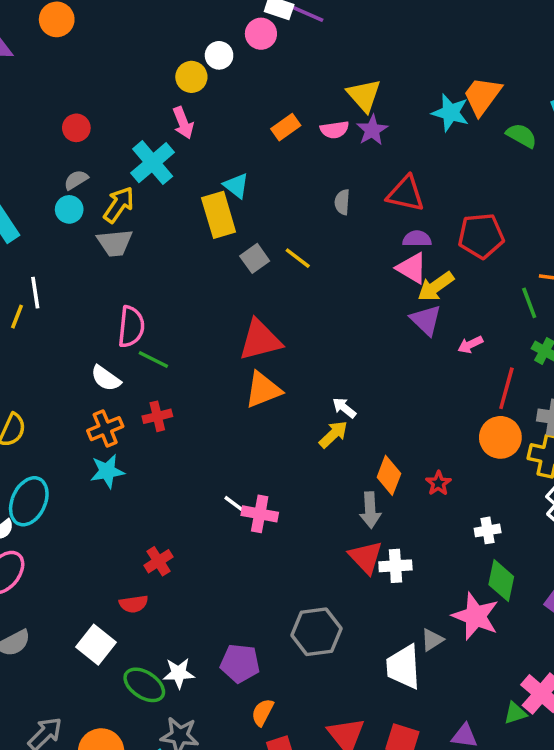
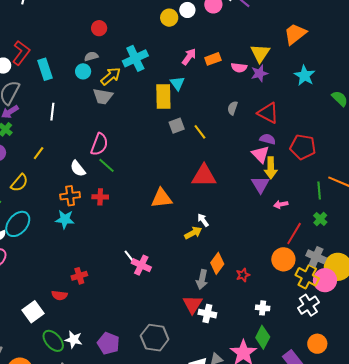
orange trapezoid: (482, 96) -> (295, 34), moved
pink arrow: (183, 123) -> (189, 57), moved, turned -138
yellow arrow: (436, 287) -> (271, 168), turned -70
yellow line: (17, 317) -> (39, 153), moved
red triangle: (260, 340) -> (204, 176), moved

